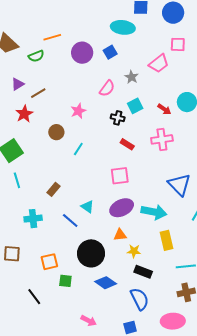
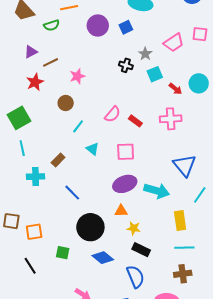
pink square: (178, 44) -> (200, 34), moved
pink semicircle: (107, 88) -> (113, 114), moved
cyan square: (135, 106) -> (155, 74), moved
pink star: (78, 111) -> (77, 76), moved
black cross: (118, 118) -> (126, 65), moved
cyan line: (78, 149) -> (78, 126), moved
cyan triangle: (87, 207) -> (93, 149), moved
cyan cross: (33, 219) -> (36, 177), moved
yellow rectangle: (166, 240) -> (180, 220), moved
orange square: (49, 262) -> (34, 232), moved

